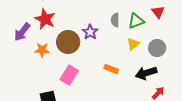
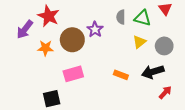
green triangle: (136, 21) -> (143, 18), turned 36
orange rectangle: (111, 69) -> (121, 75), moved
pink rectangle: (69, 75) -> (73, 74), turned 42

